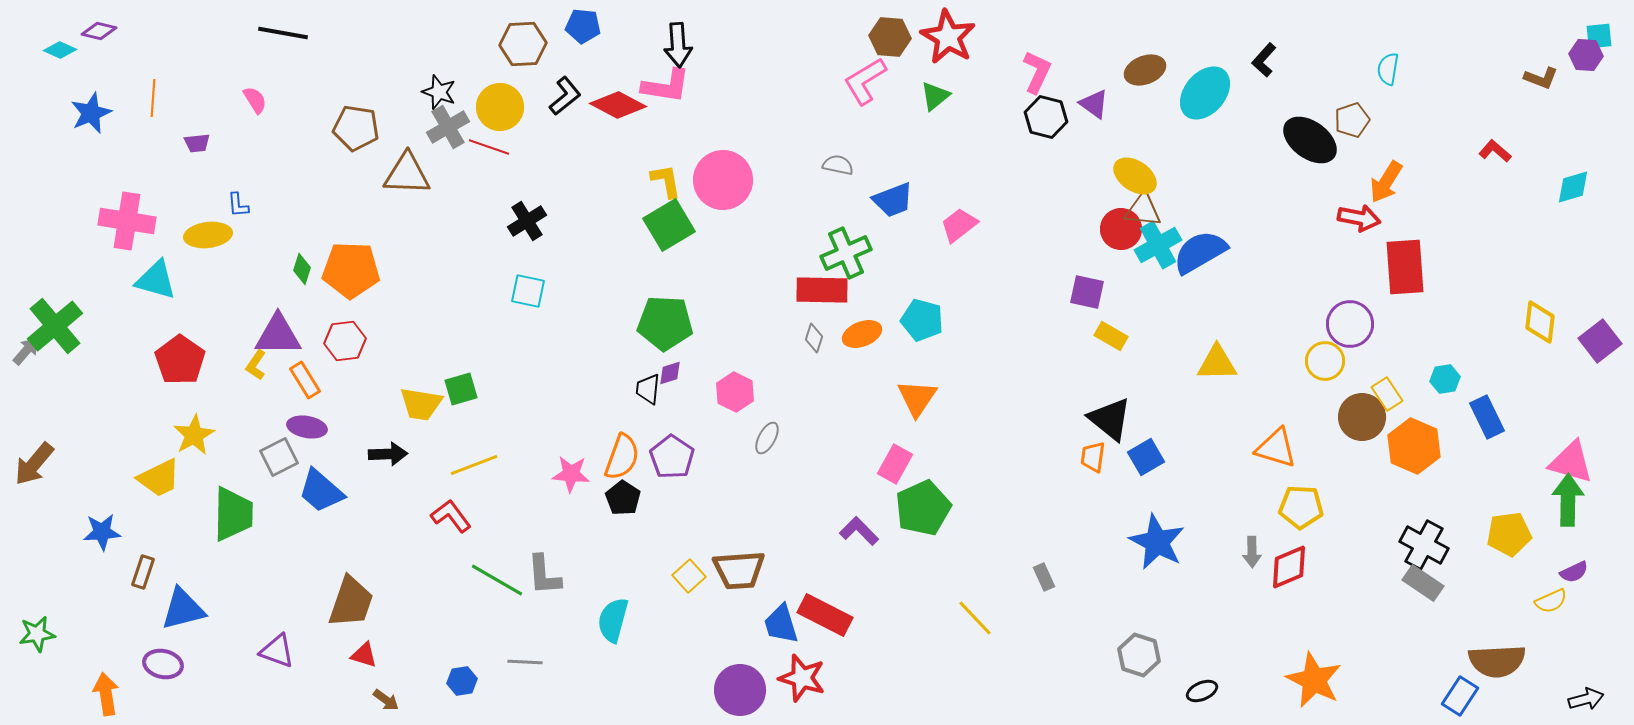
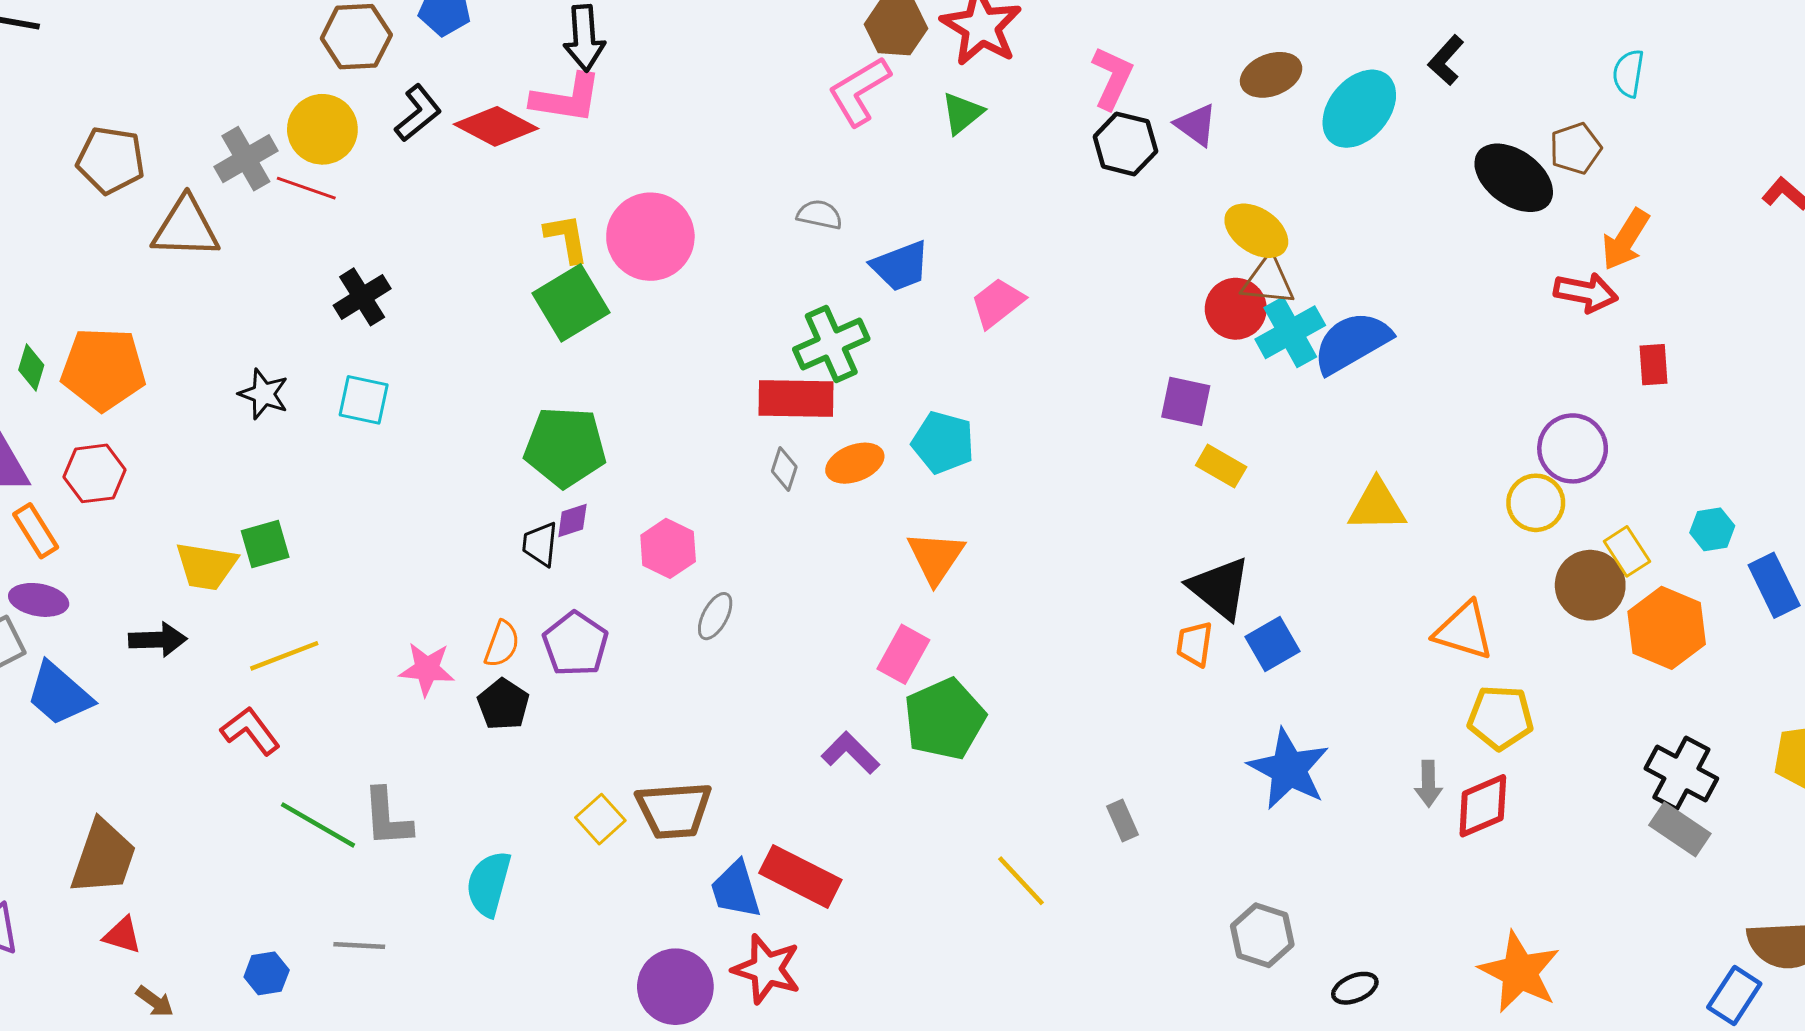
black star: (439, 92) -> (264, 394), moved
red rectangle: (1405, 267) -> (1653, 365), size x0.5
orange semicircle: (622, 457) -> (502, 644), size x0.7

